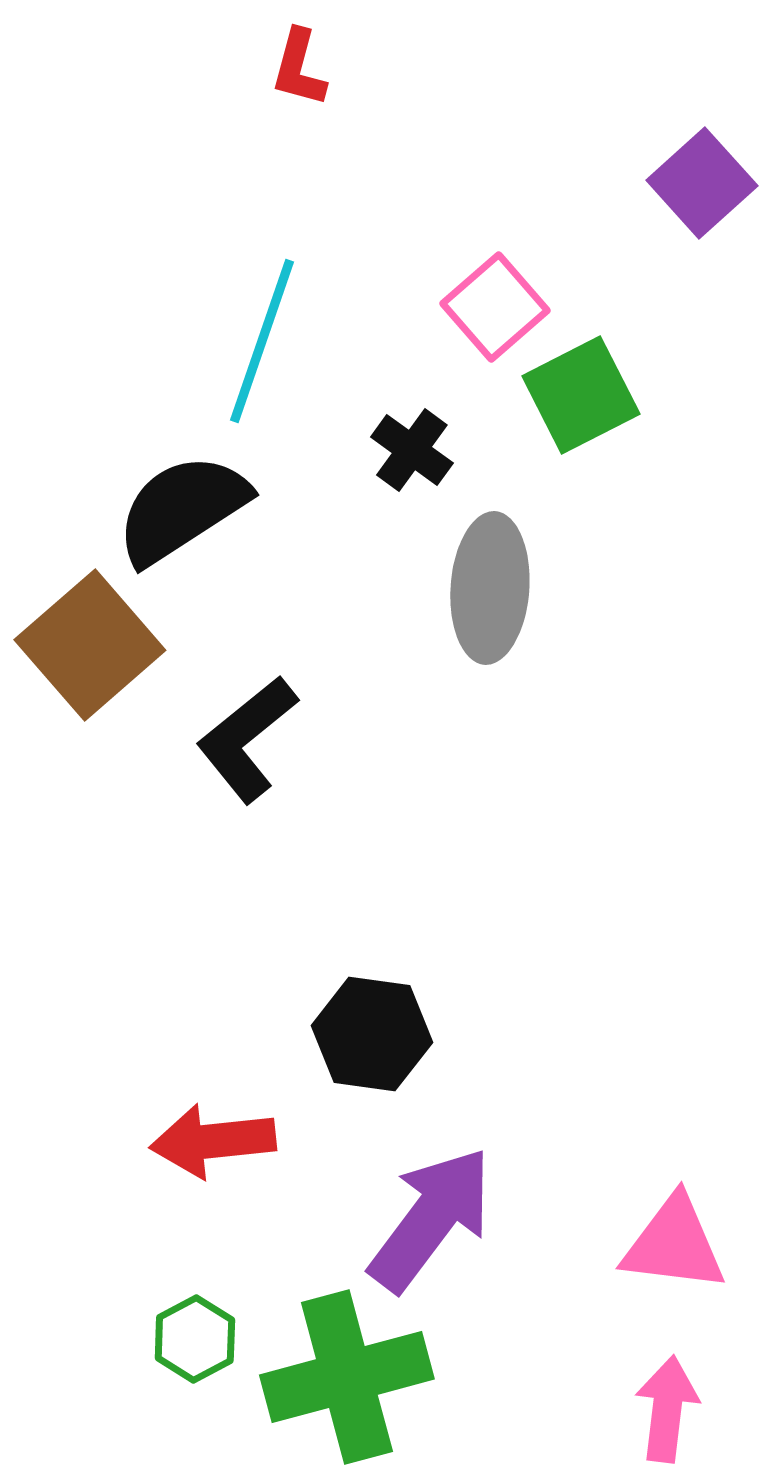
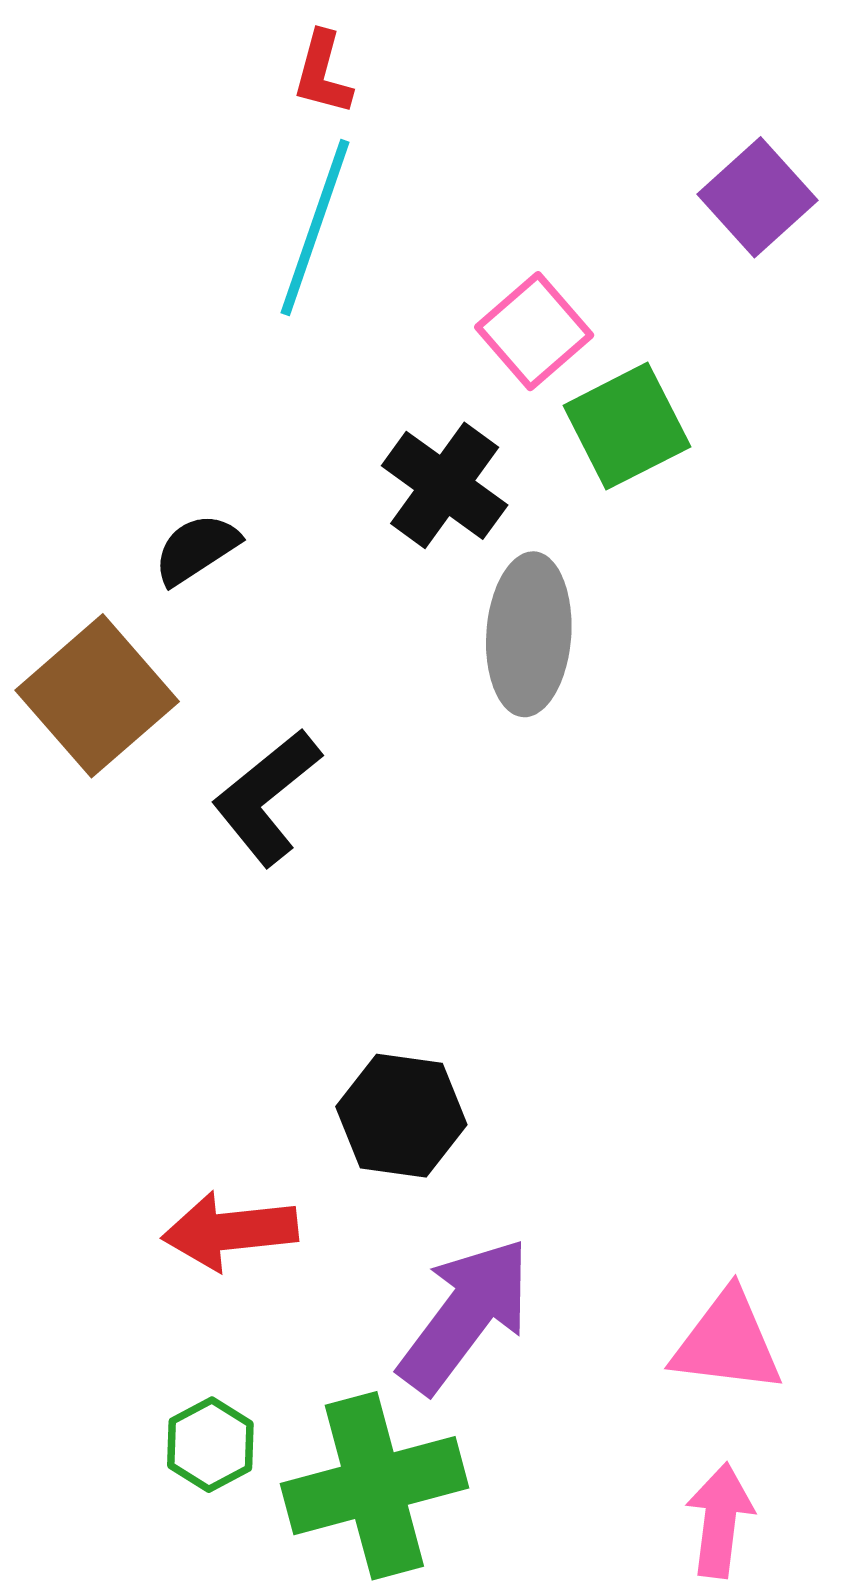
cyan line: (262, 341) -> (315, 227), moved
black cross: (412, 450) -> (445, 485), size x1.4
black semicircle: (182, 509) -> (196, 549), size x0.6

